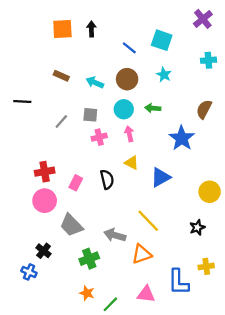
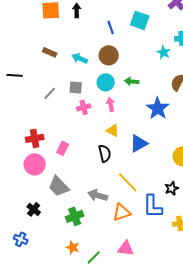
blue line: (129, 48) -> (111, 27), turned 32
cyan star: (164, 75) -> (164, 52), moved
black semicircle: (107, 179) -> (105, 153), moved
blue cross: (29, 272) -> (21, 239), moved
blue L-shape: (178, 282) -> (153, 206), moved

